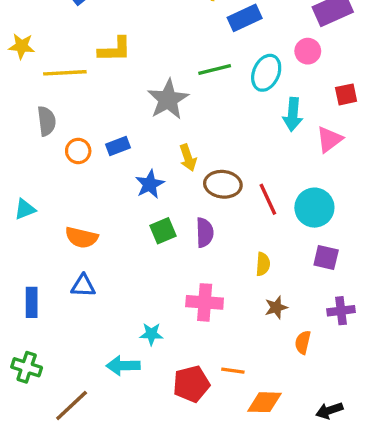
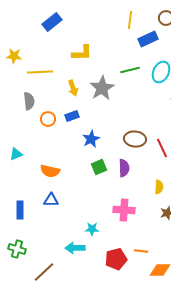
yellow L-shape: (115, 50) -> (82, 53), moved
yellow arrow: (188, 158) -> (73, 88), moved

